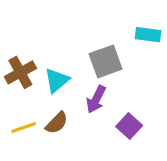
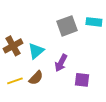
gray square: (106, 61) -> (67, 26), moved
purple square: (129, 126) -> (82, 80), turned -35

